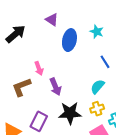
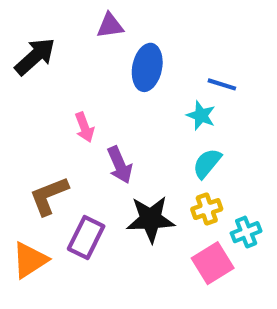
purple triangle: (52, 20) -> (110, 26), turned -40
cyan star: (97, 32) -> (201, 115), moved
blue line: (105, 62) -> (222, 84), moved, turned -40
brown L-shape: (21, 87) -> (49, 196), moved

